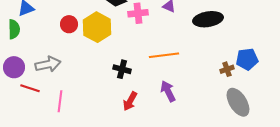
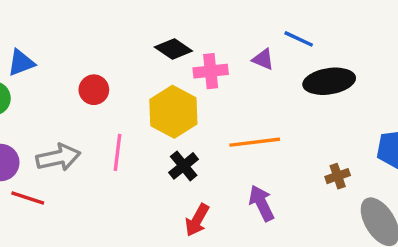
yellow hexagon: (97, 27) -> (173, 112), moved
black cross: (122, 69) -> (184, 166), turned 36
brown cross: (227, 69) -> (338, 176), moved
pink line: (60, 101) -> (118, 152), moved

